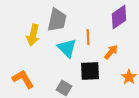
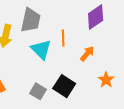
black square: (90, 71) -> (64, 86), moved, turned 35

